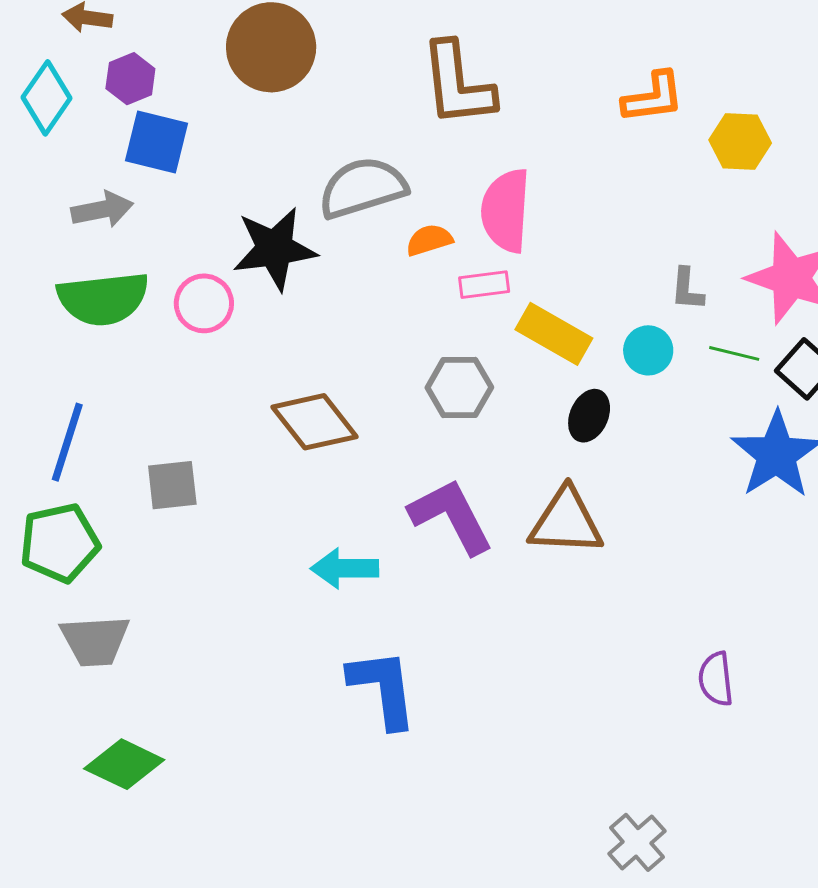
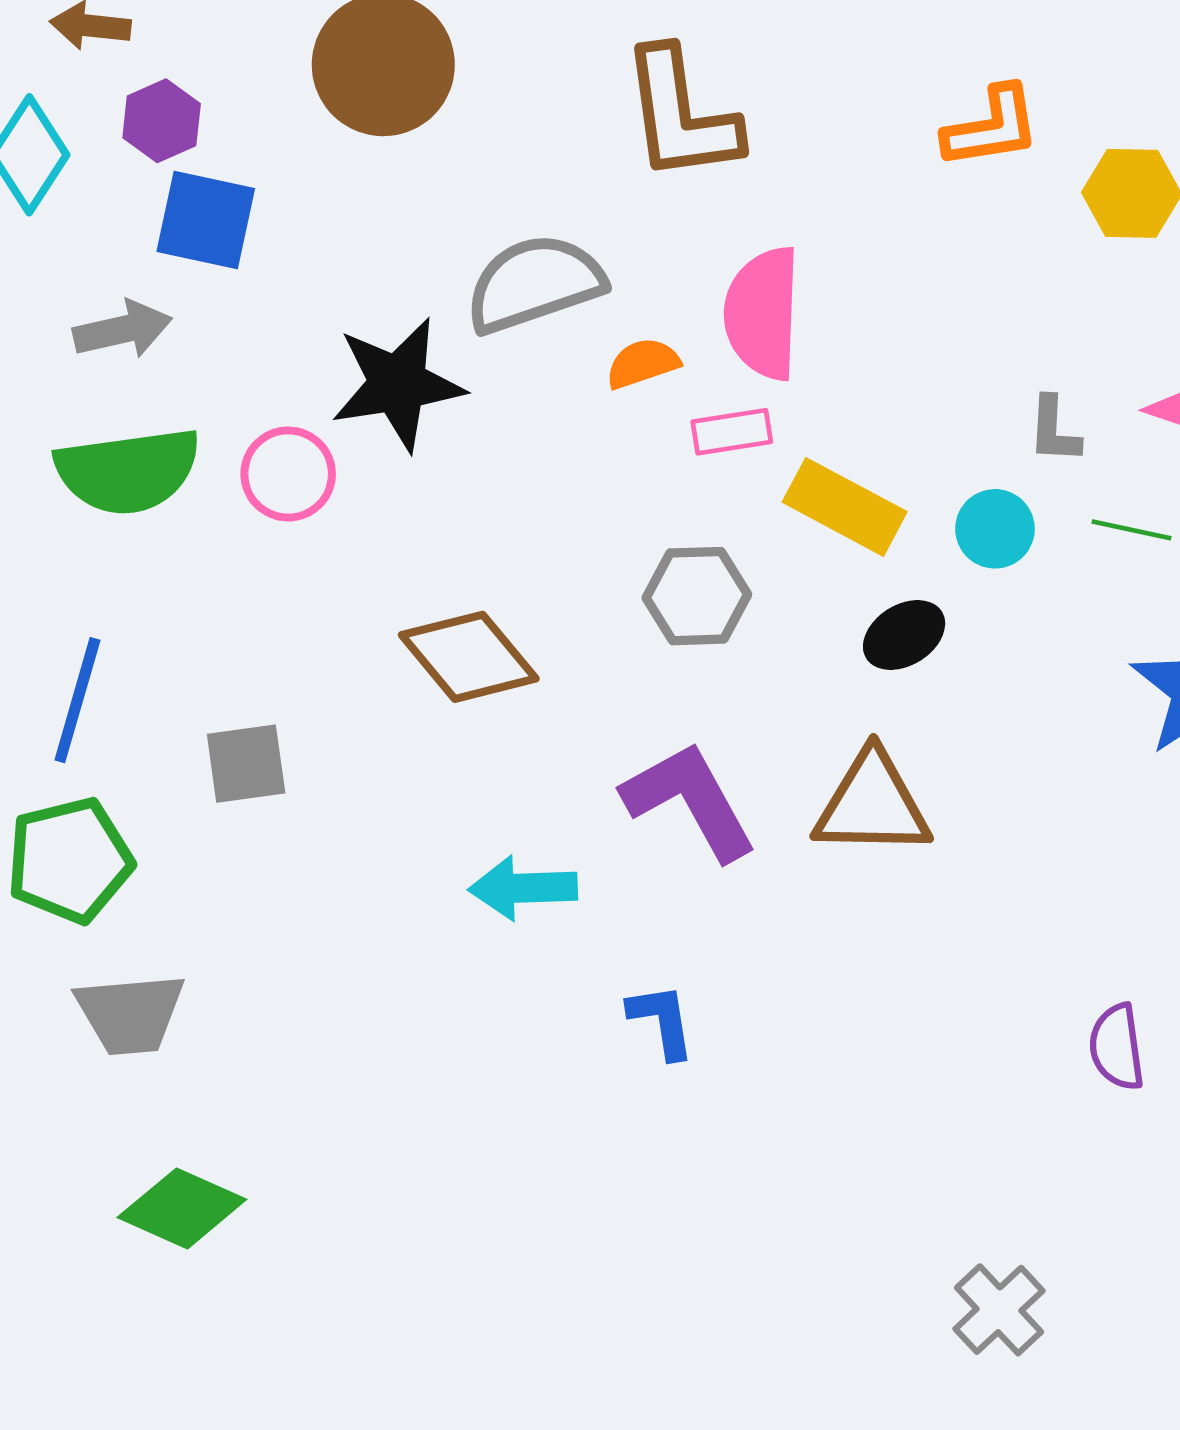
black ellipse: (589, 416) -> (904, 635), turned 36
blue L-shape: (383, 688) -> (662, 1021), moved, size x0.6

